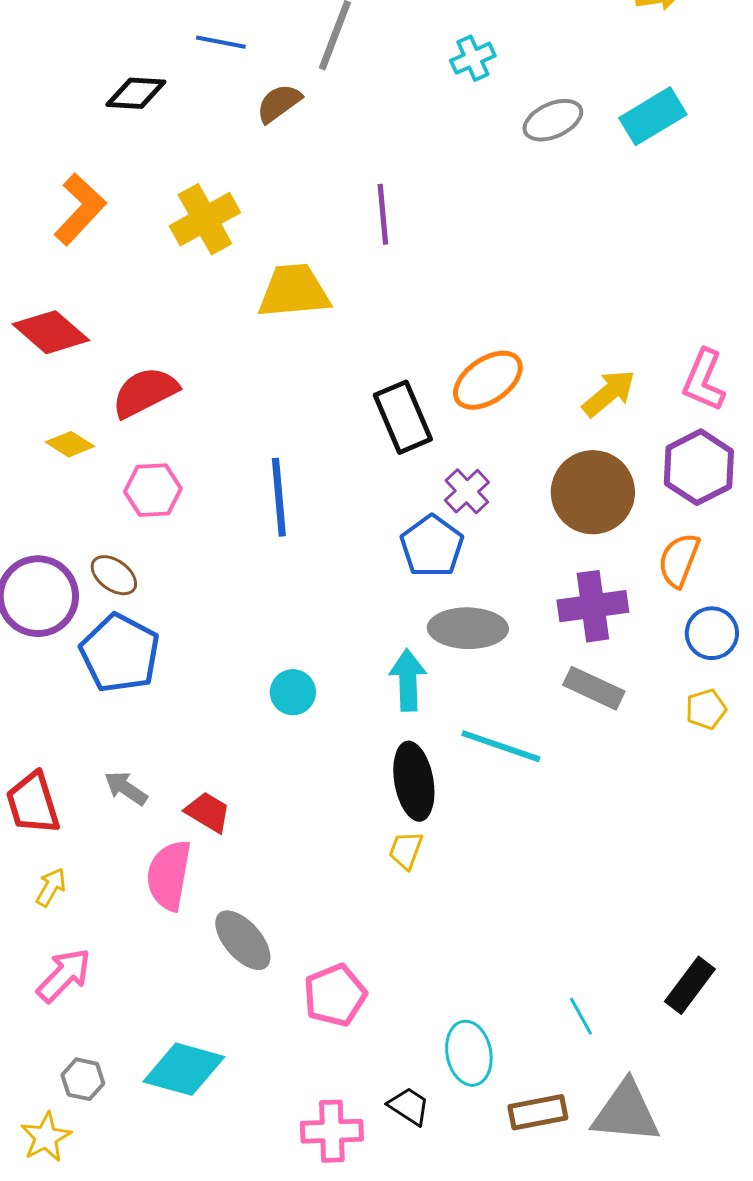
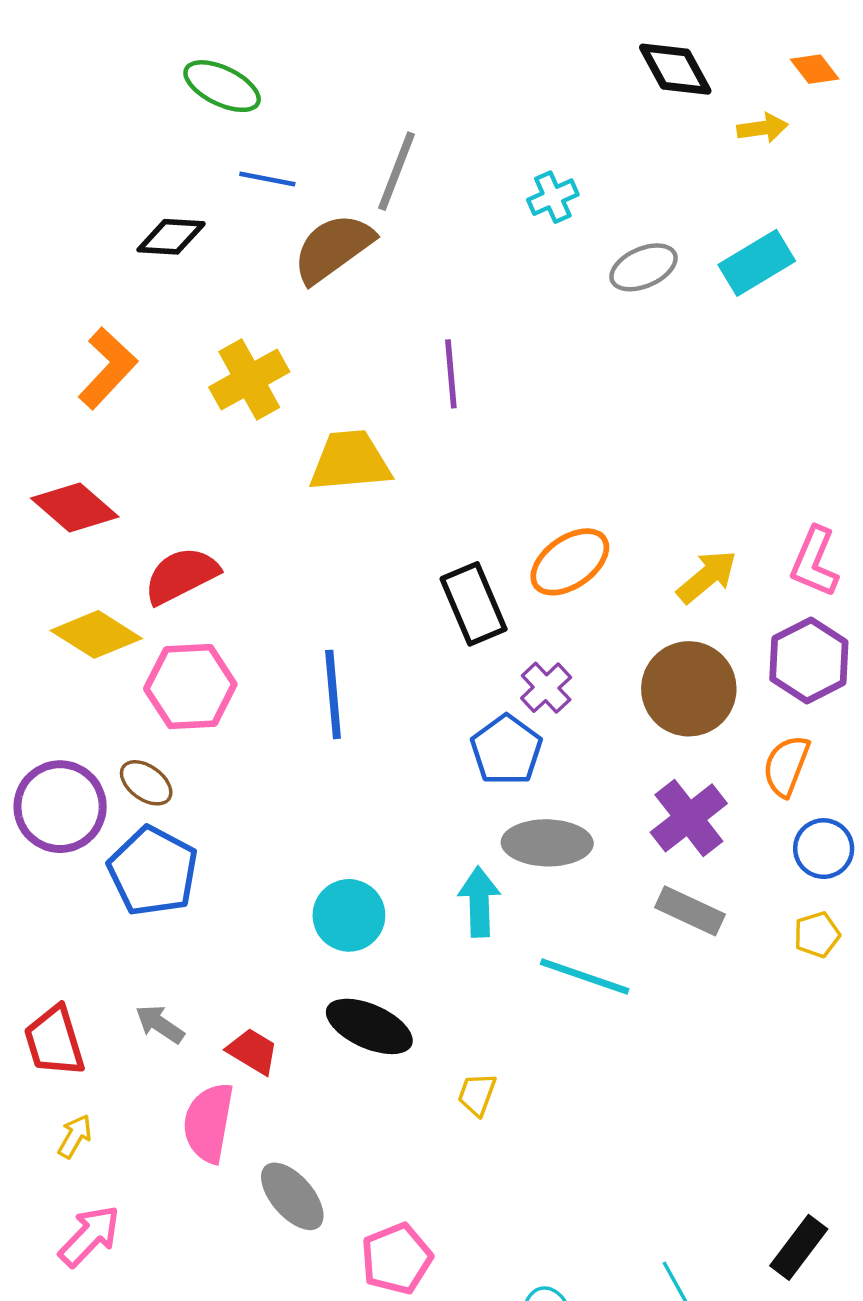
brown semicircle: (279, 103) -> (333, 248), size x1.6
yellow diamond: (70, 444) -> (96, 634), size x1.6
pink hexagon: (153, 490) -> (190, 687), size x1.4
purple cross: (593, 606) -> (689, 818), turned -30
cyan circle: (293, 692) -> (349, 915), size x1.4
black ellipse: (414, 781) -> (369, 1026), moved, turned -56

